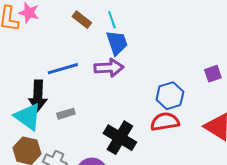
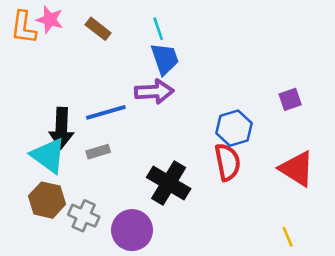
brown rectangle: (82, 20) -> (98, 29), moved
blue line: (63, 69) -> (106, 112), moved
red semicircle: (165, 122) -> (227, 162), turned 88

